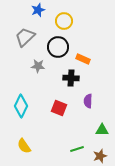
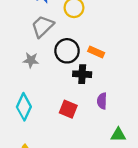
gray trapezoid: (25, 37) -> (43, 26), moved
black circle: (58, 47) -> (67, 51), moved
gray star: (38, 66) -> (31, 60), moved

